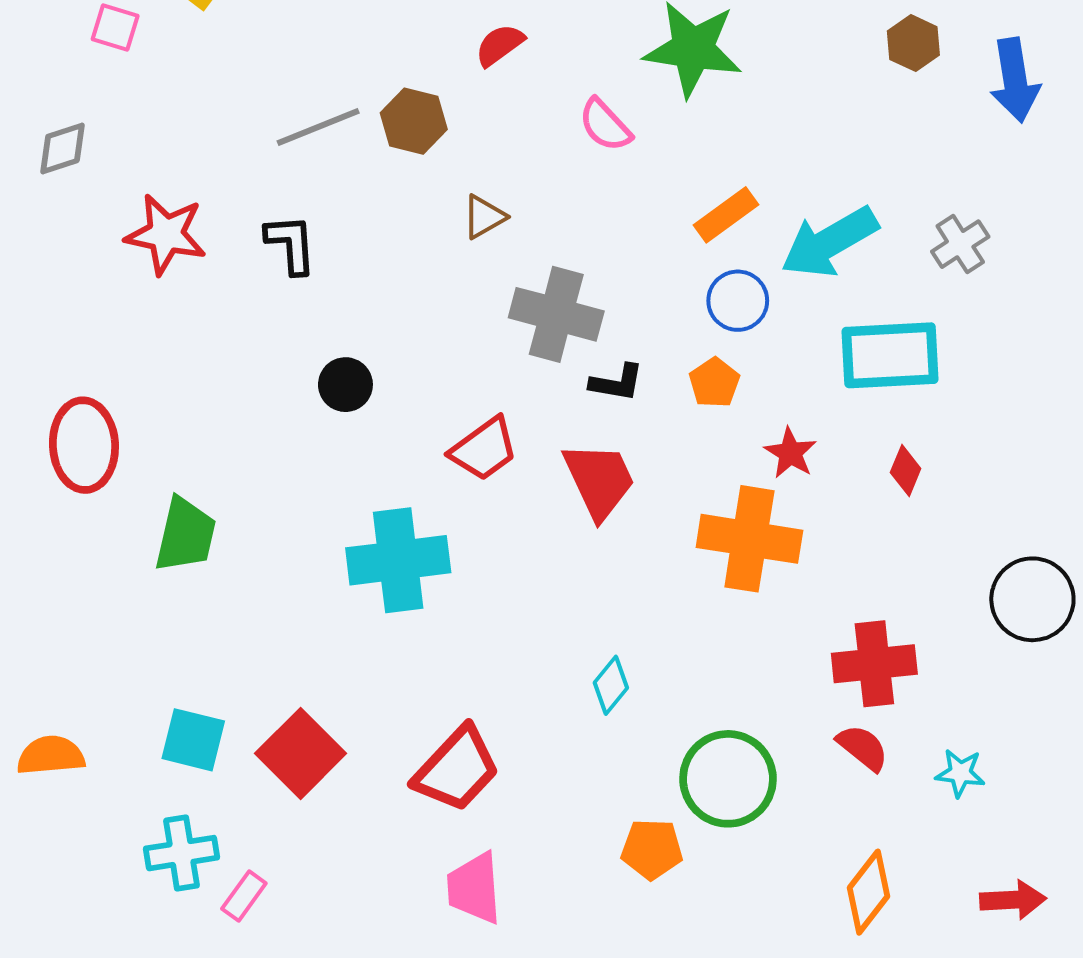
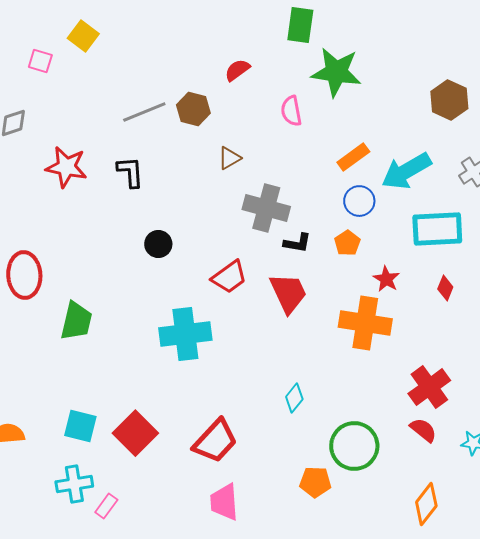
brown hexagon: (913, 43) -> (449, 100), moved, size x1.4
pink semicircle: (605, 125) -> (291, 111), turned 32
red cross: (874, 664) -> (429, 387), turned -30

